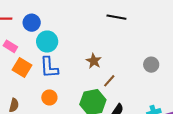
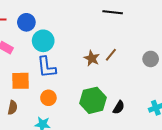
orange square: (22, 68) -> (20, 81), moved, turned -30
brown line: (109, 81) -> (111, 55), moved

